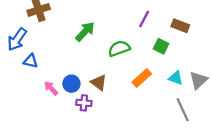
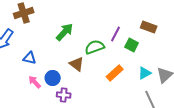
purple line: (144, 19) -> (116, 34), moved
blue triangle: (31, 61) -> (30, 58), moved
cyan triangle: (176, 78) -> (145, 73), turned -48
brown triangle: (99, 83) -> (77, 64), moved

